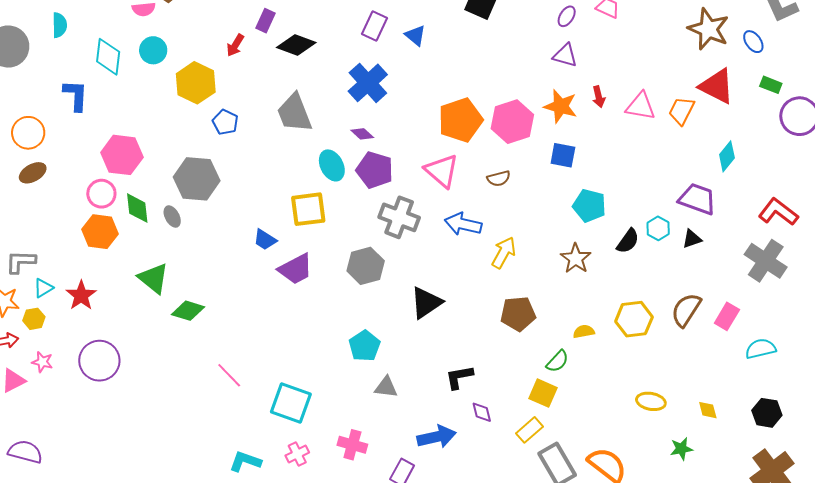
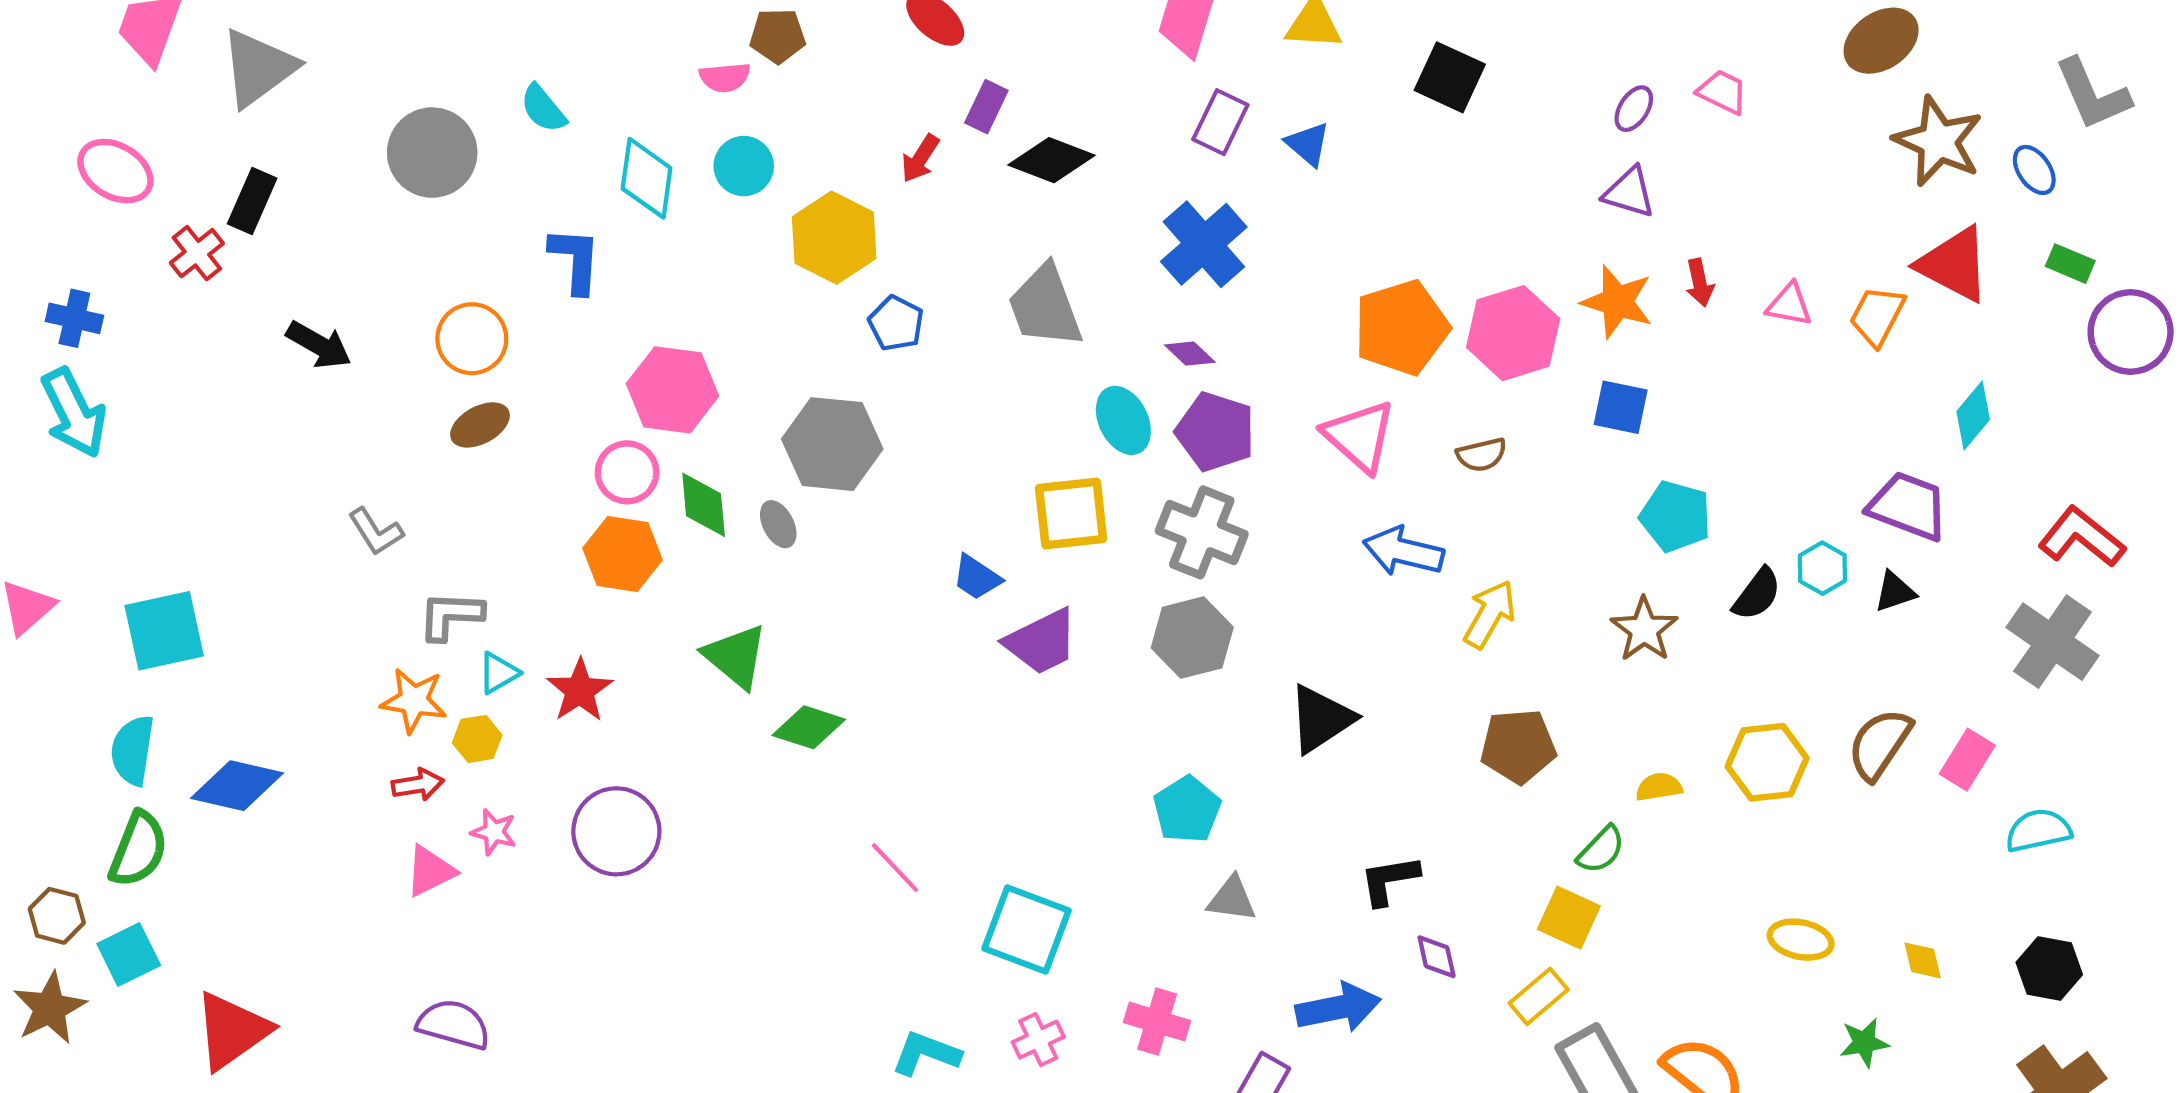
cyan semicircle: (59, 25) -> (543, 108), turned 140
pink triangle: (641, 106) -> (1789, 305), size x0.7
gray cross: (399, 217) -> (1202, 532), moved

